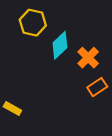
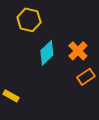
cyan diamond: (60, 45) -> (47, 53), moved

